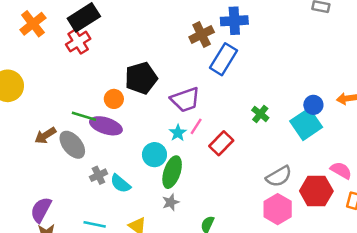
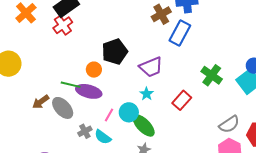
green cross: (260, 114) -> (212, 75), size x1.5
pink line: (196, 126) -> (109, 115), moved
green ellipse: (172, 172) -> (144, 126), turned -60

